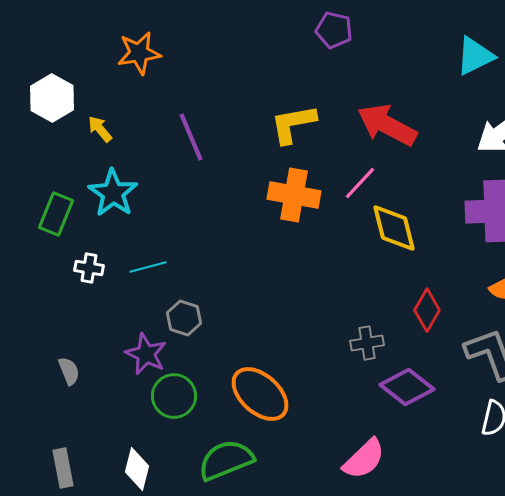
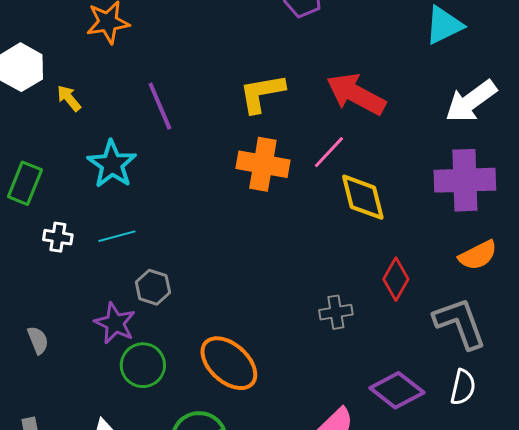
cyan star: (113, 193) -> (112, 164), moved
purple diamond: (407, 387) -> (397, 390), moved

